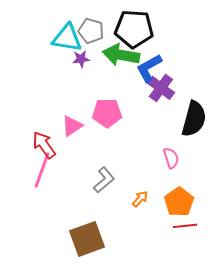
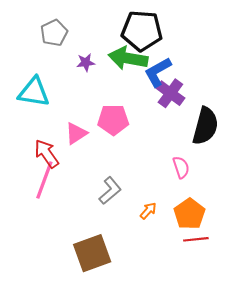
gray pentagon: (91, 31) -> (54, 33), moved, turned 30
cyan triangle: (67, 38) -> (34, 92), moved

